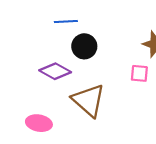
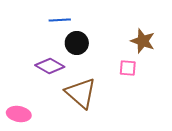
pink ellipse: (39, 123) -> (19, 114), moved

